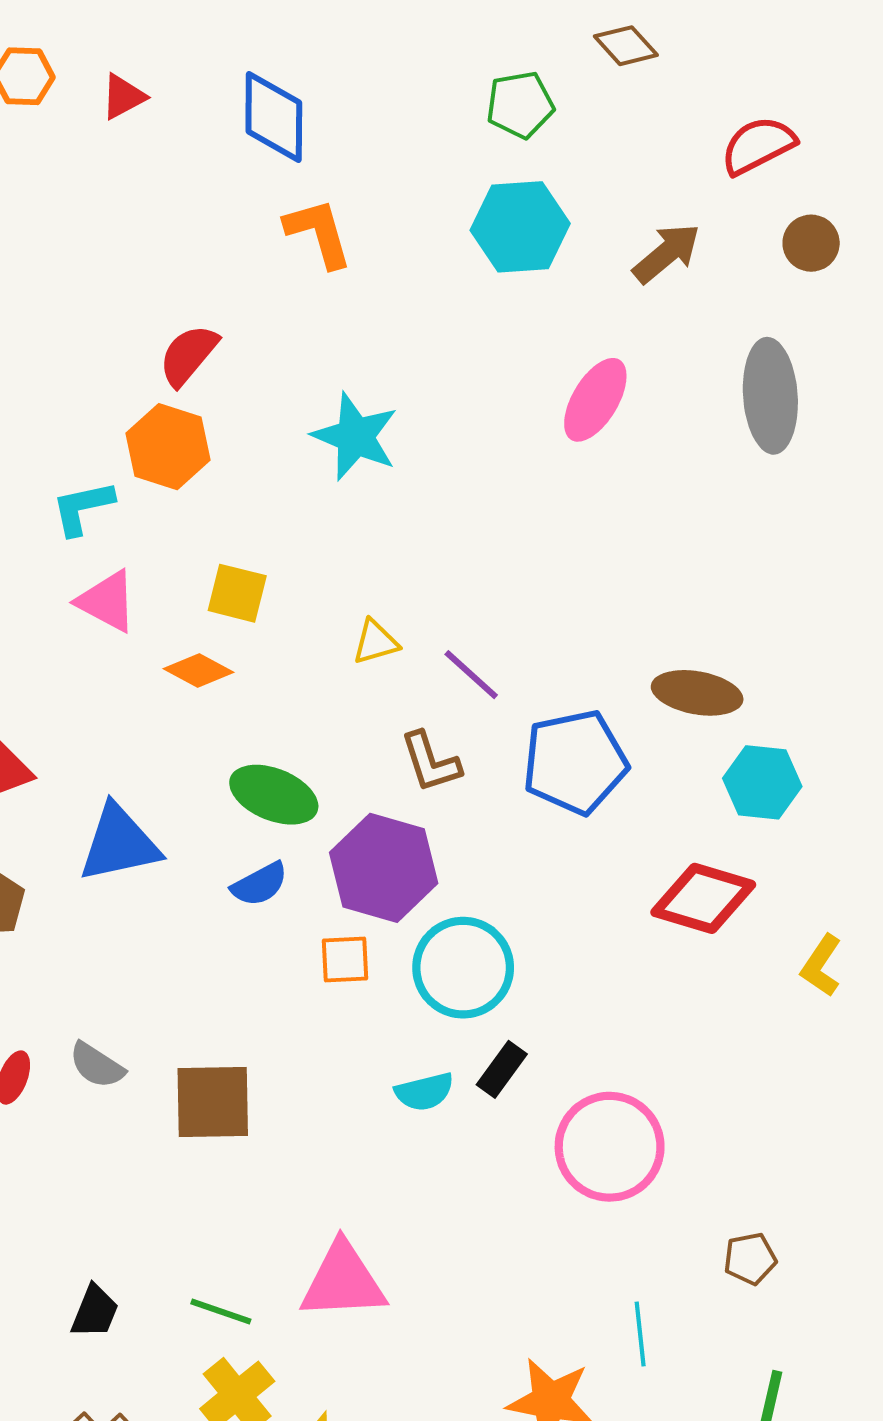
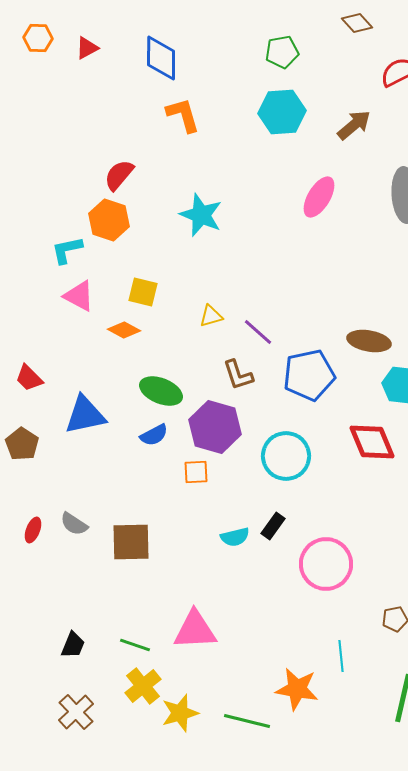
brown diamond: (626, 46) -> (357, 23), moved
red diamond: (703, 898) -> (372, 442), turned 51
cyan circle: (463, 968) -> (286, 456), moved

